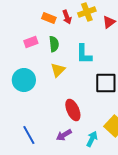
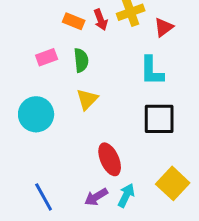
cyan L-shape: (84, 54) -> (152, 71), moved
cyan arrow: (92, 139) -> (126, 195), moved

